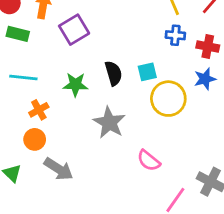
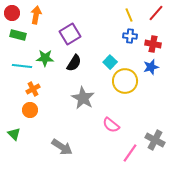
purple square: (74, 30) -> (70, 34), moved
cyan square: (147, 72) -> (110, 62), turned -32
black semicircle: (113, 73) -> (74, 63), moved, turned 48
green star: (75, 85) -> (45, 58), moved
gray arrow: (59, 169) -> (62, 147), moved

